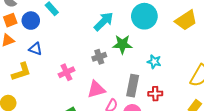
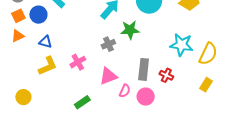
cyan star: (154, 62) -> (181, 45), moved, size x1.6
yellow L-shape: (21, 72) -> (48, 66), moved
red cross: (155, 94) -> (166, 75), turned 32

